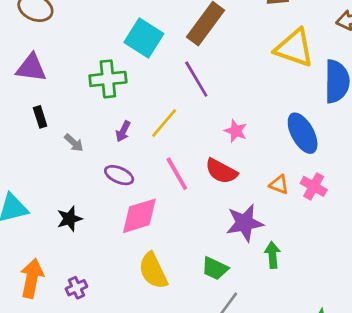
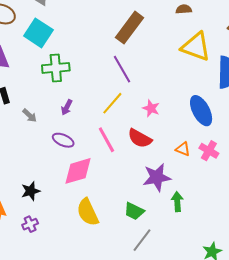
cyan square: (144, 38) -> (38, 33), moved
yellow line: (164, 123) -> (112, 103), moved
black star: (69, 219) -> (31, 191), moved

